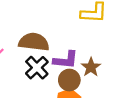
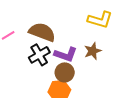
brown star: (91, 67) -> (93, 51), moved

